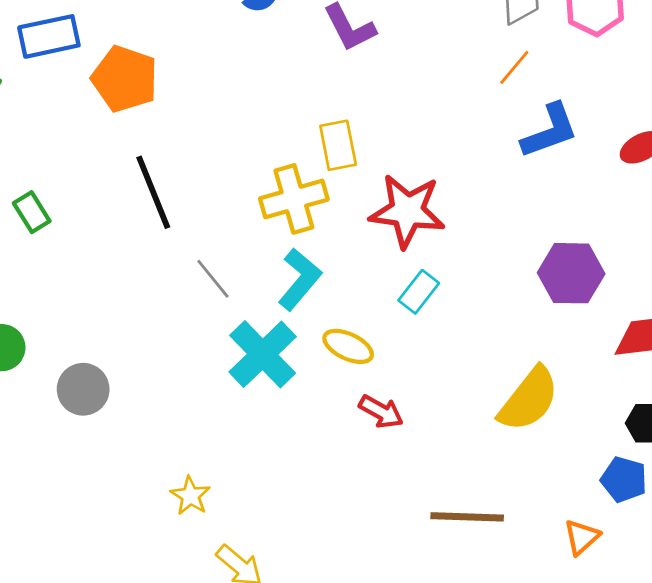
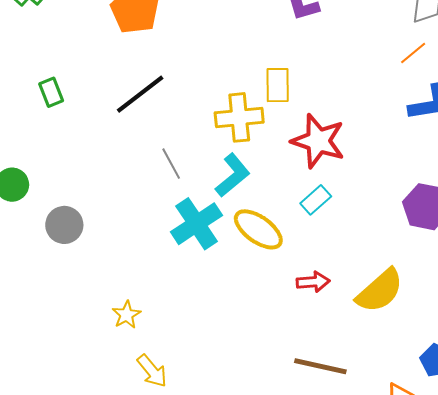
black line: (153, 192) -> (140, 94), turned 64
yellow ellipse: (348, 346) -> (258, 229), size x1.4
red arrow: (381, 412) -> (313, 282), moved, turned -44

